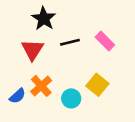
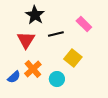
pink rectangle: (105, 41) -> (84, 24), moved
yellow square: (97, 85) -> (73, 58), moved

